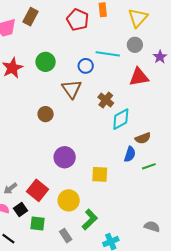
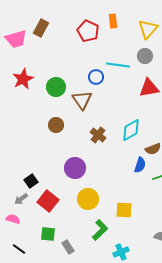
green circle: (46, 62) -> (56, 87), moved
brown cross: (106, 100) -> (98, 135), moved
yellow square: (100, 174) -> (124, 210), moved
yellow circle: (69, 200) -> (88, 199), moved
black square: (20, 209) -> (31, 181), moved
gray rectangle: (66, 236) -> (68, 247), moved

